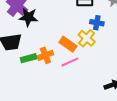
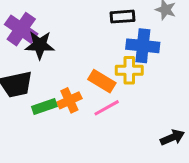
blue cross: (97, 23) -> (143, 46), size x1.5
yellow cross: (87, 38) -> (129, 70), turned -36

